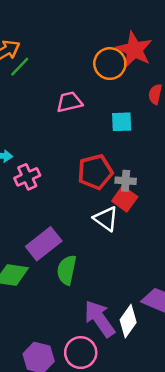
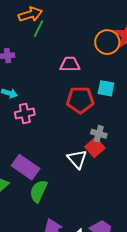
green line: (20, 67) -> (38, 29), turned -30
red pentagon: (95, 172) -> (80, 100), moved
purple rectangle: (44, 244) -> (26, 167), turned 60

